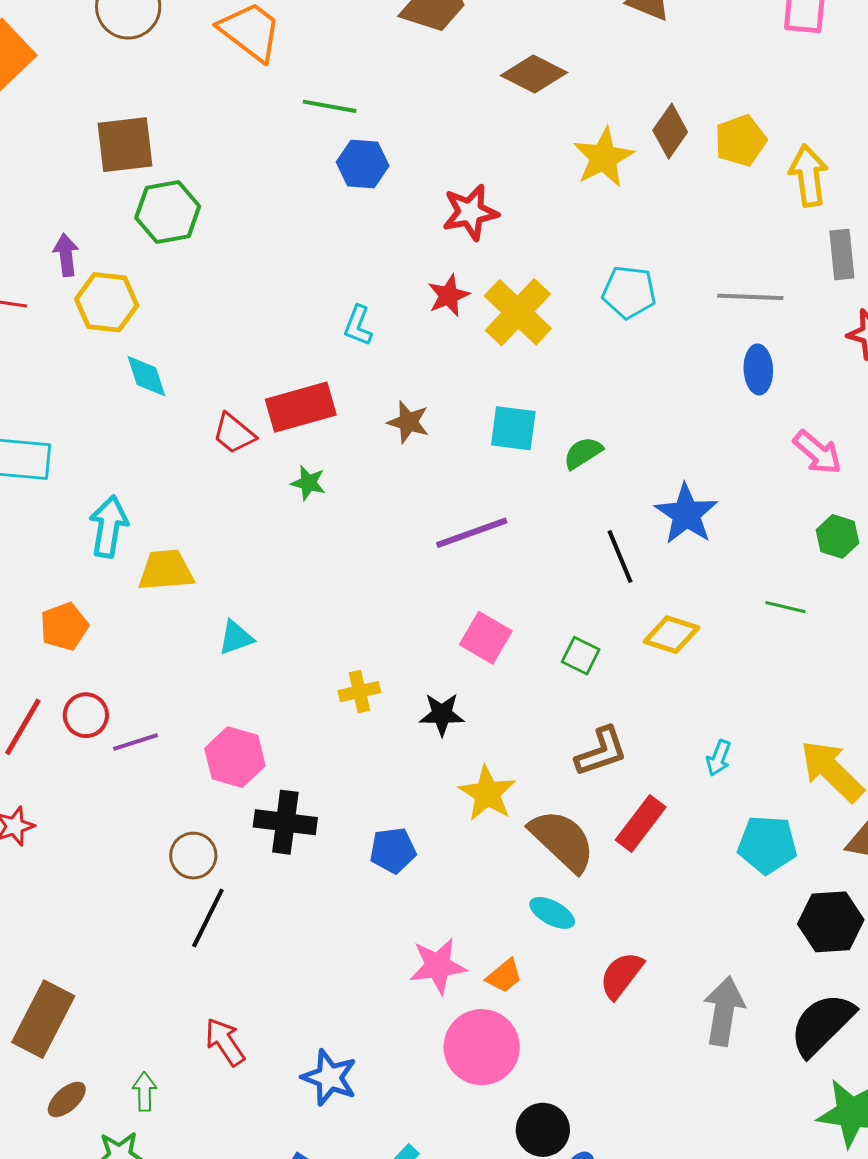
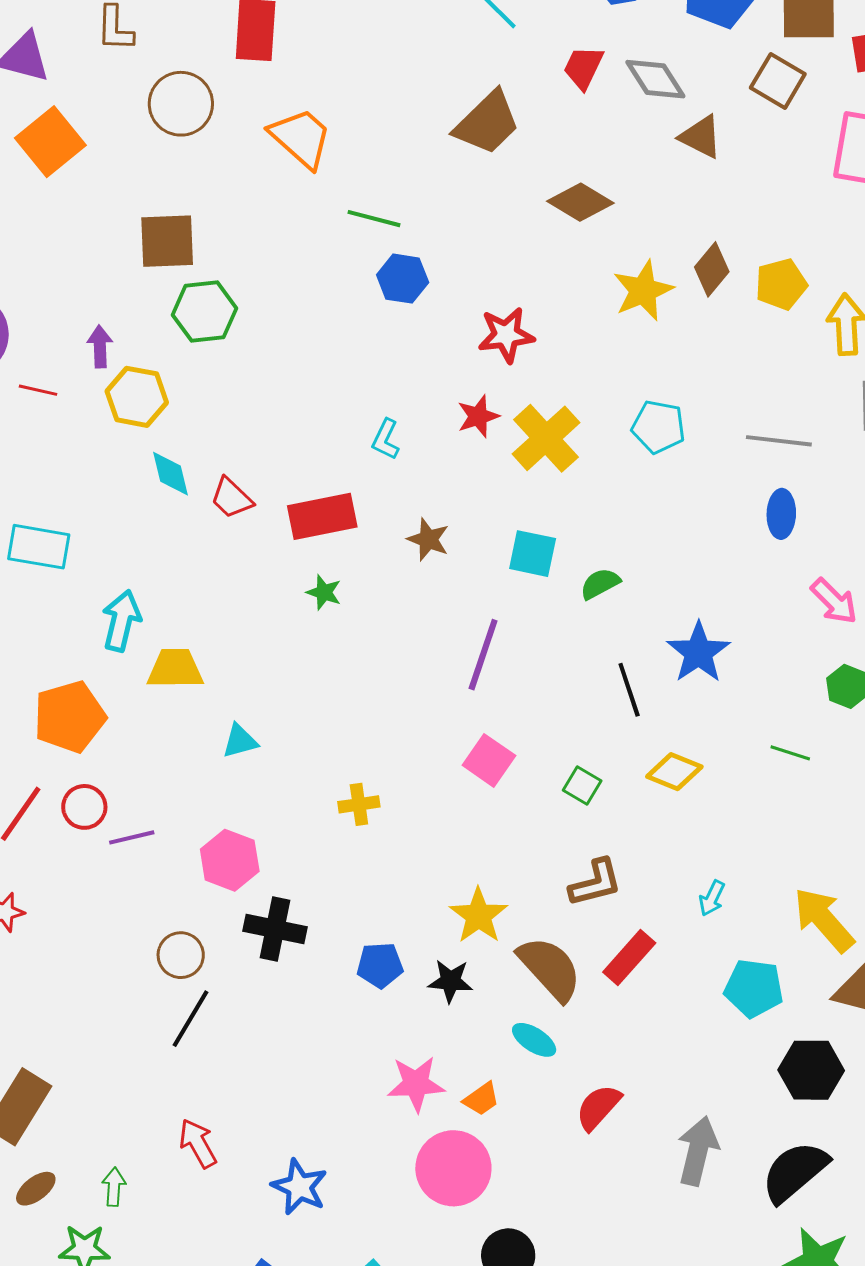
red trapezoid: (234, 434) -> (232, 498), moved
purple line: (472, 533) -> (483, 655), turned -56
orange pentagon: (64, 626) -> (70, 717), size x1.5
black star: (442, 714) -> (450, 981), moved

